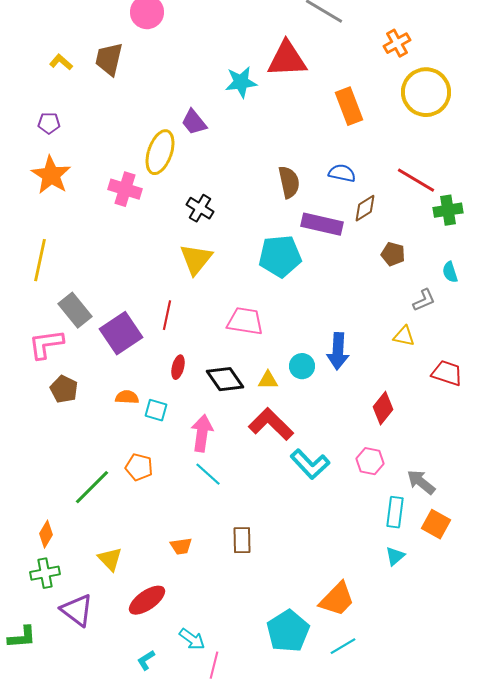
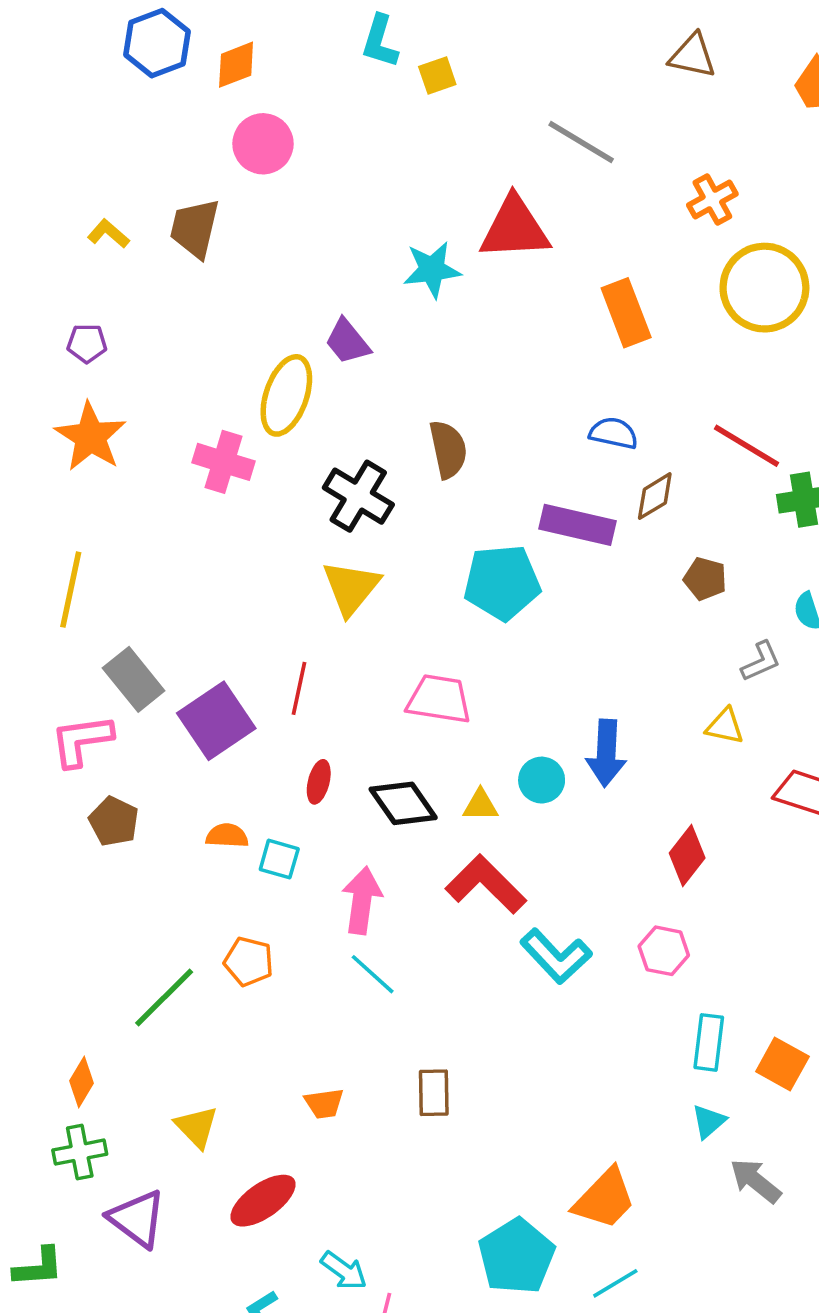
brown semicircle: (289, 182) -> (448, 449), moved
black cross: (200, 208) -> (358, 496), size x1.4
gray arrow: (421, 482) -> (755, 1181), moved

